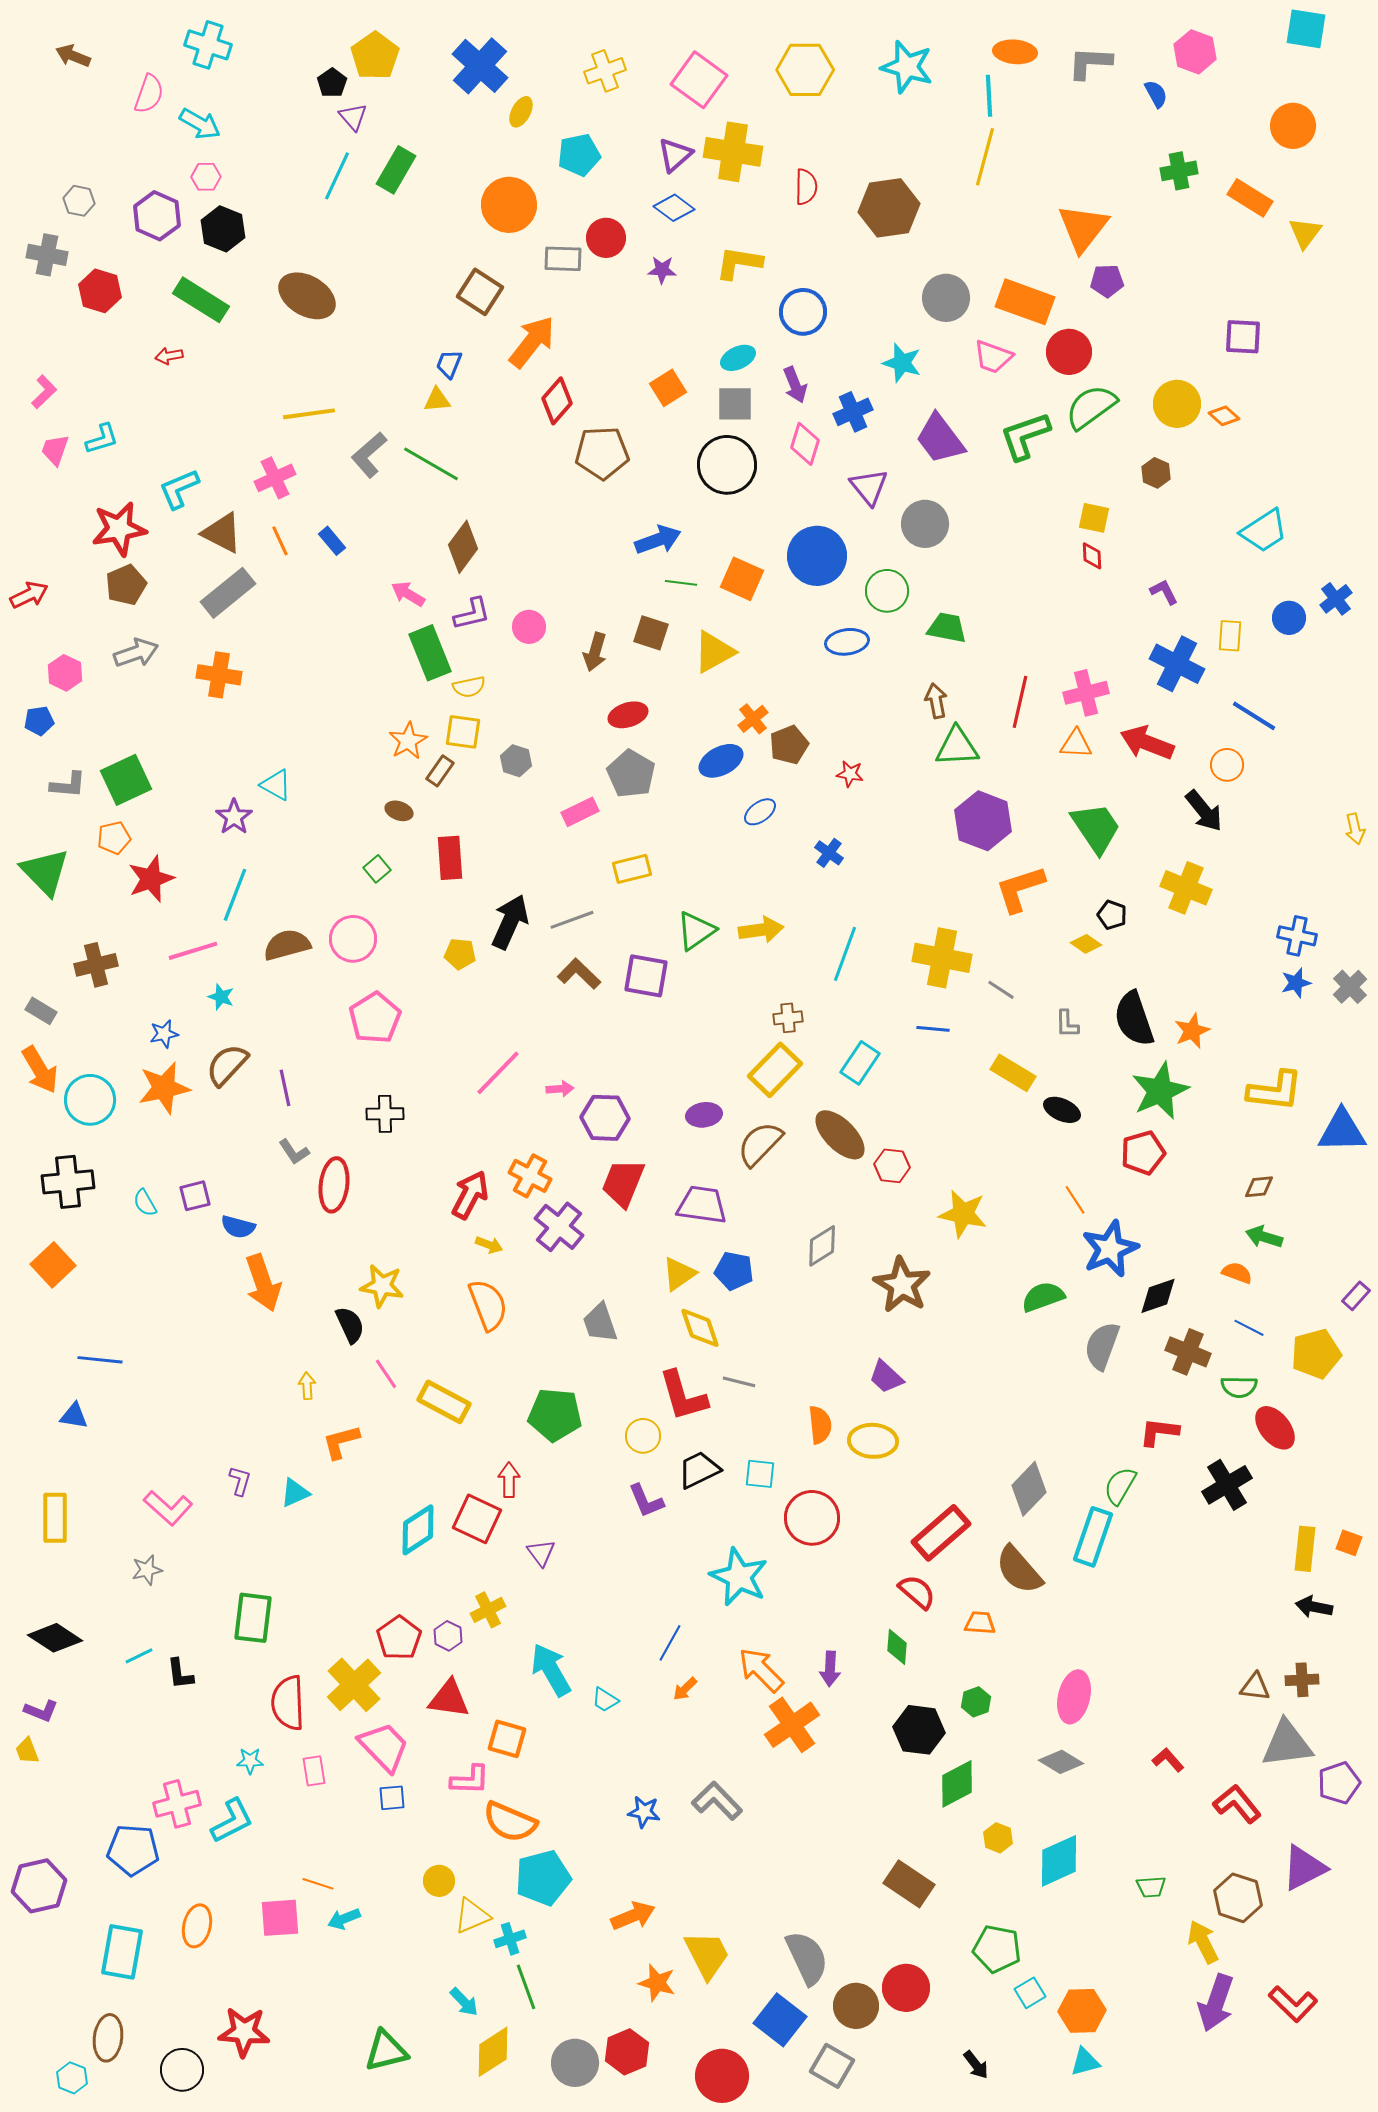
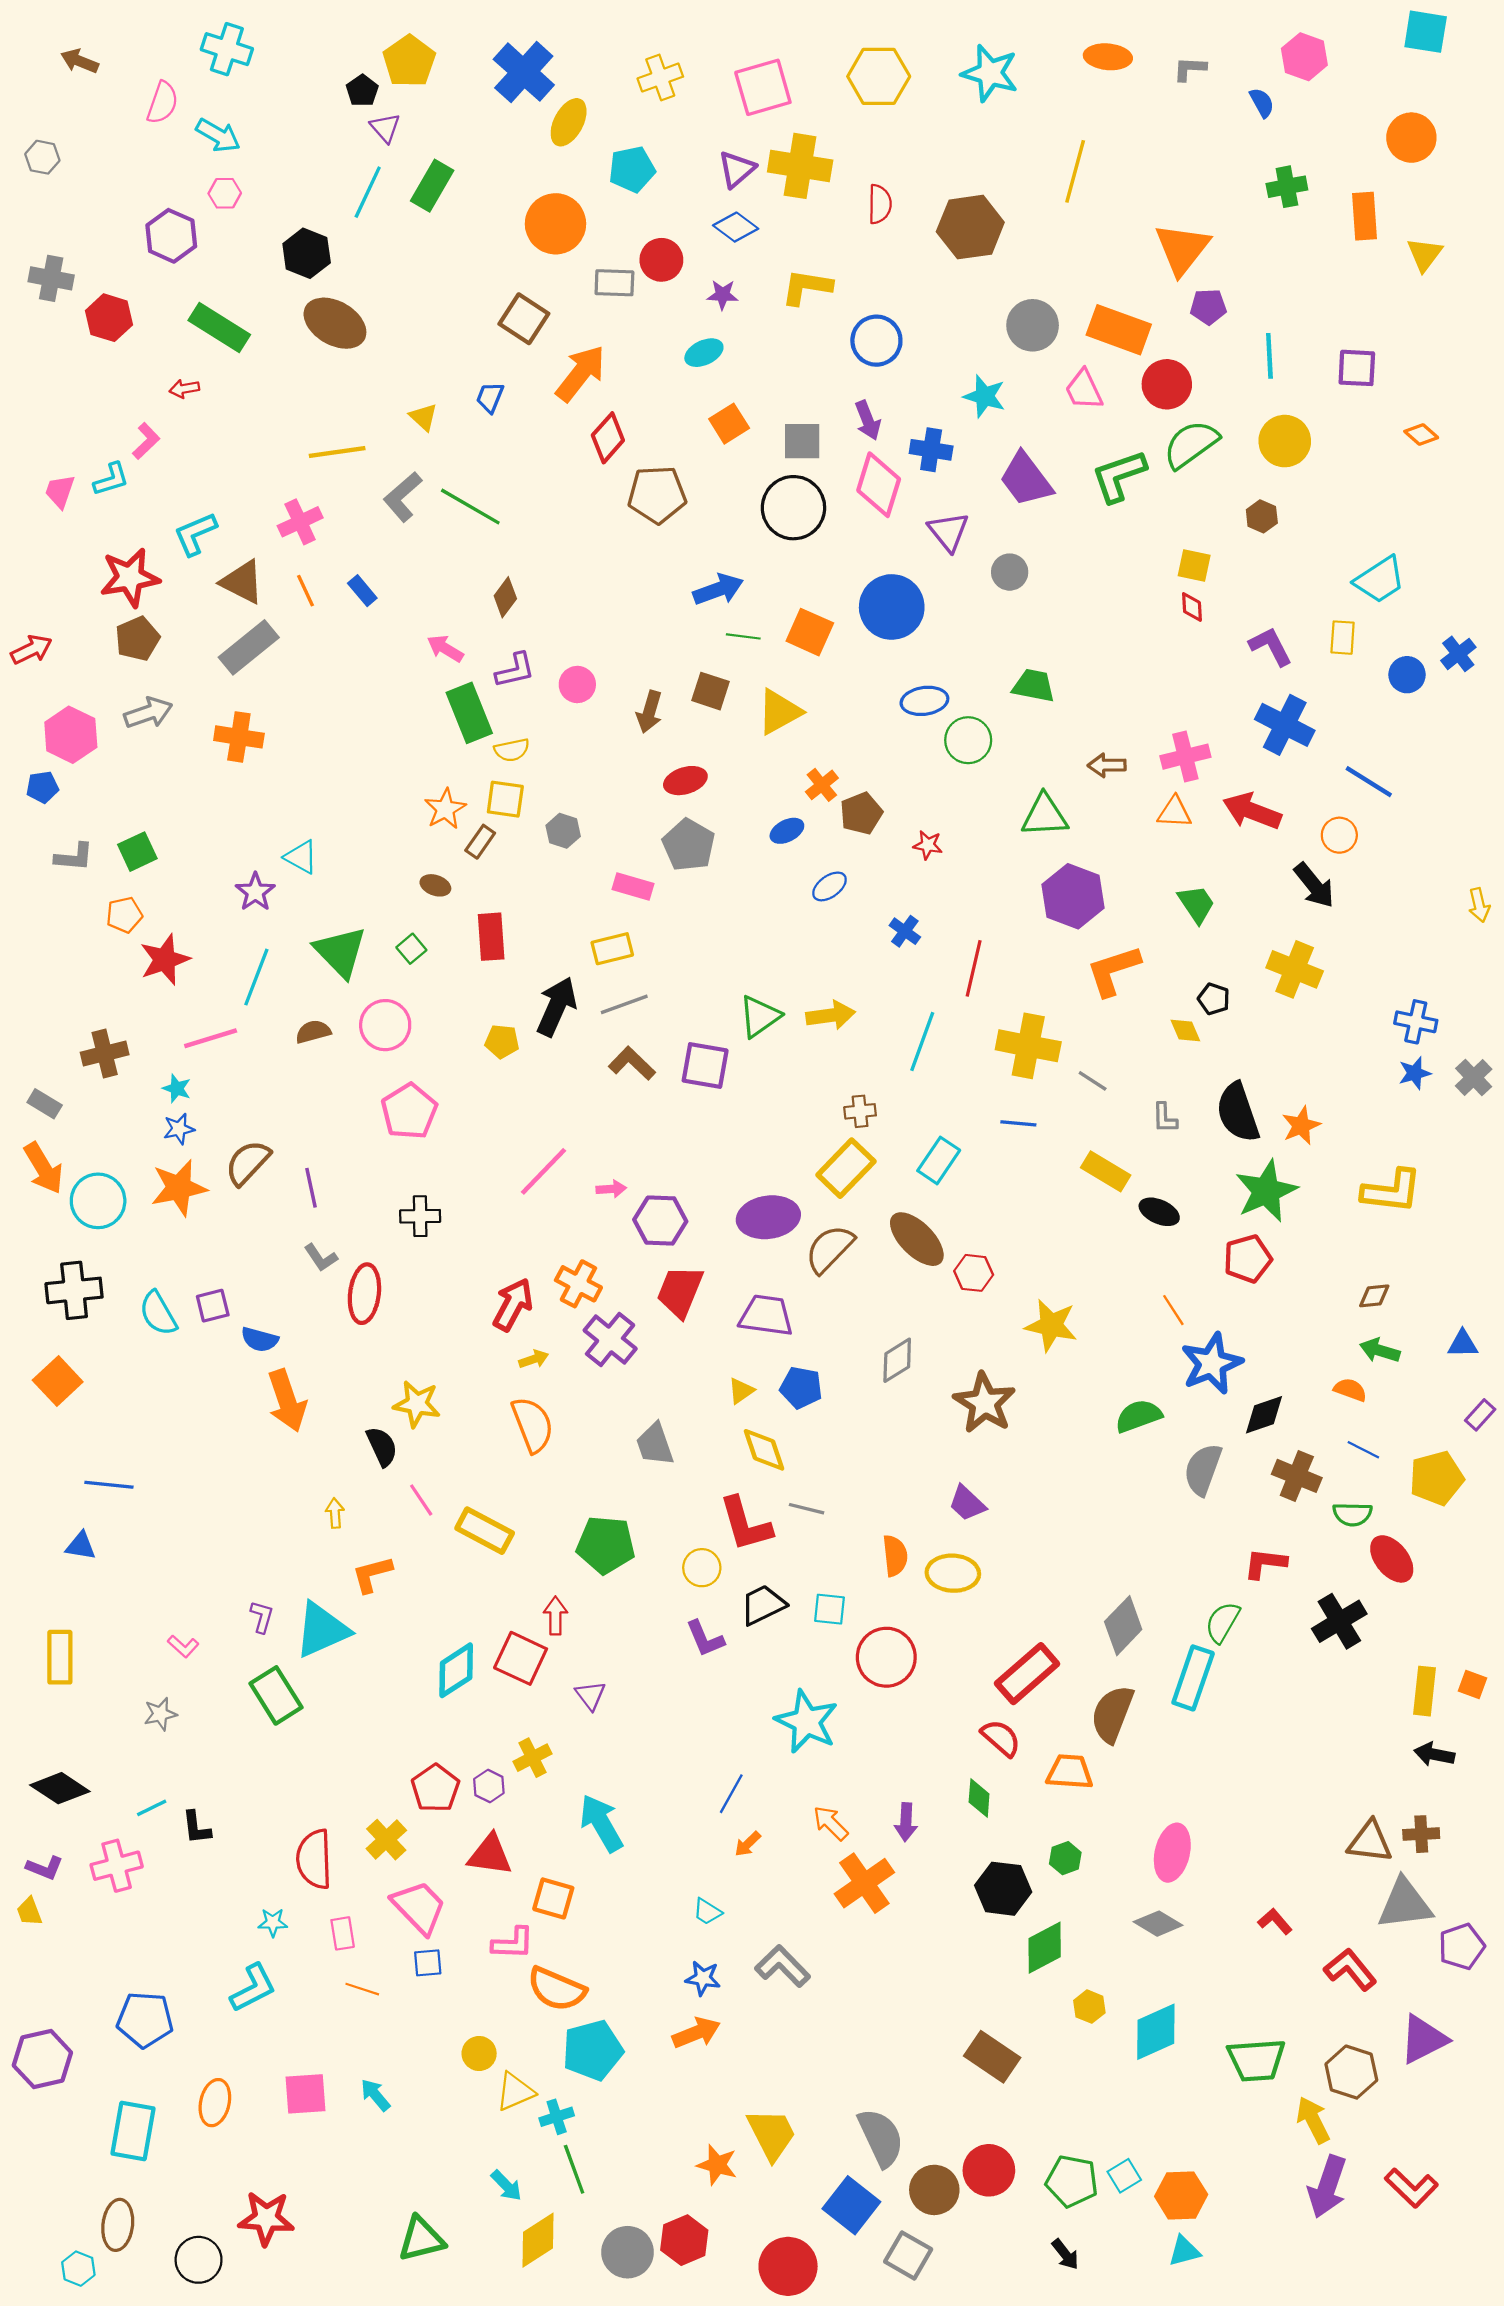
gray L-shape: (1090, 63) -> (1190, 69), size x0.7
pink square: (699, 80) -> (763, 87), turned 38
cyan line: (989, 96) -> (1269, 356), moved
yellow ellipse: (521, 112) -> (569, 122), size x1.4
orange rectangle: (1250, 198) -> (1364, 216), turned 54
gray hexagon: (79, 201) -> (42, 157), moved
black hexagon: (223, 229) -> (307, 253), moved
pink trapezoid: (993, 357) -> (1084, 390), turned 45
cyan ellipse: (738, 358) -> (704, 353), moved
pink L-shape: (44, 392) -> (146, 441), moved
yellow triangle: (437, 400) -> (423, 417), moved, turned 48
blue cross: (853, 412) -> (931, 450), turned 33
orange diamond: (1224, 416) -> (1421, 434), moved
pink diamond: (805, 444) -> (879, 485), size x1.4
gray circle: (925, 524) -> (1010, 572), size x0.7
brown diamond: (463, 547) -> (505, 597), size x0.7
green circle: (887, 591) -> (968, 740), moved
purple L-shape: (1164, 592) -> (1271, 646), size x1.4
yellow rectangle: (1230, 636) -> (1343, 638), moved
pink hexagon: (65, 673) -> (71, 735), size x1.4
brown arrow: (936, 701) -> (1107, 765), moved, turned -80
red line: (1020, 702) -> (974, 968), moved
blue ellipse: (721, 761) -> (787, 831), size x0.7
green square: (126, 780) -> (137, 852), size x0.7
pink rectangle: (580, 812) -> (633, 886), turned 42
green trapezoid: (1096, 828) -> (1196, 904), size x0.7
yellow rectangle: (632, 869) -> (612, 949), moved
green triangle: (45, 872) -> (340, 952), moved
yellow diamond: (1086, 944) -> (1185, 1031), turned 32
brown semicircle: (287, 945) -> (313, 1032), size x0.7
cyan star: (221, 997) -> (177, 1088), moved
purple ellipse: (704, 1115) -> (768, 1217), size x1.6
blue triangle: (1342, 1131) -> (1463, 1344), moved, size x0.6
cyan semicircle: (145, 1203) -> (158, 1313), size x1.5
yellow arrow: (489, 1245) -> (534, 1359), turned -40
yellow triangle: (679, 1274) -> (741, 1391), size x0.7
cyan triangle: (295, 1493) -> (322, 1630), size x1.8
pink L-shape: (168, 1508) -> (183, 1646), size x0.6
brown semicircle: (1019, 1570) -> (1112, 1714), turned 62
green rectangle: (253, 1618) -> (276, 1695), moved, turned -39
orange trapezoid: (980, 1623) -> (1070, 1772), size x1.4
orange arrow: (761, 1670) -> (831, 1823), size x0.7
yellow cross: (354, 1685) -> (386, 1840), size x0.7
brown triangle: (1255, 1687) -> (1370, 1842), size x1.4
cyan trapezoid: (605, 1700) -> (707, 1912), moved
pink cross: (177, 1804) -> (117, 1866), moved
orange line: (318, 1884) -> (362, 1989), moved
green trapezoid: (1151, 1887) -> (1256, 2060), size x1.8
orange arrow: (633, 1916) -> (696, 2033), moved
cyan arrow: (344, 1919) -> (375, 2095), turned 72
green pentagon: (997, 1949) -> (1072, 2181), moved

